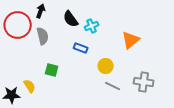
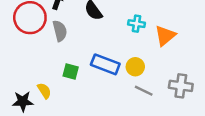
cyan cross: (92, 26) -> (136, 24), moved, turned 32
blue rectangle: (81, 48) -> (105, 64), moved, size x1.6

